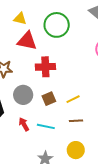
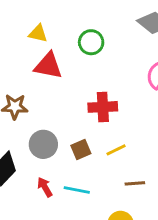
green circle: (57, 25) -> (91, 42), size x0.7
red cross: (45, 67) -> (103, 107), moved
brown line: (76, 121) -> (135, 183), moved

